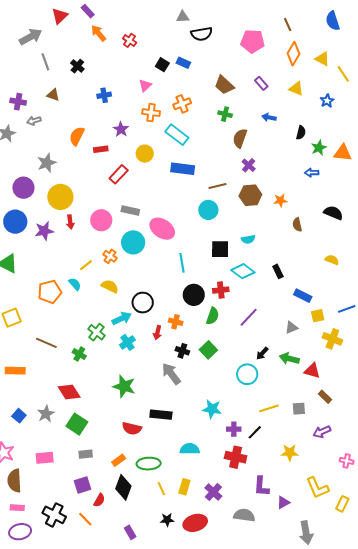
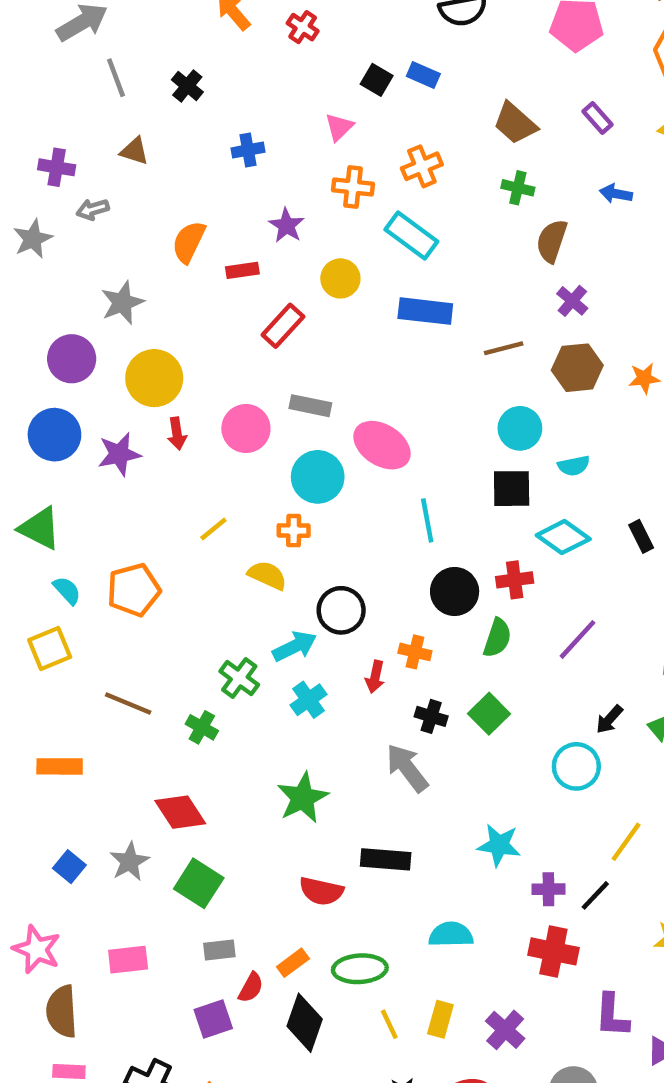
cyan circle: (208, 210) -> (520, 428), moved
orange cross: (110, 256) -> (294, 531), moved, turned -32
cyan semicircle: (75, 284) -> (67, 590), moved
green star: (124, 386) -> (303, 798), turned 30
yellow line: (269, 408) -> (626, 842), turned -36
red semicircle: (99, 500) -> (251, 988), moved

